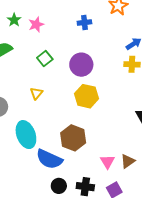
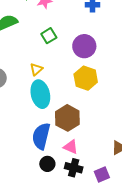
cyan ellipse: (26, 135) -> (40, 94), moved
blue semicircle: (49, 159) -> (41, 136), turned 72
pink triangle: (107, 162) -> (71, 147), moved, turned -42

